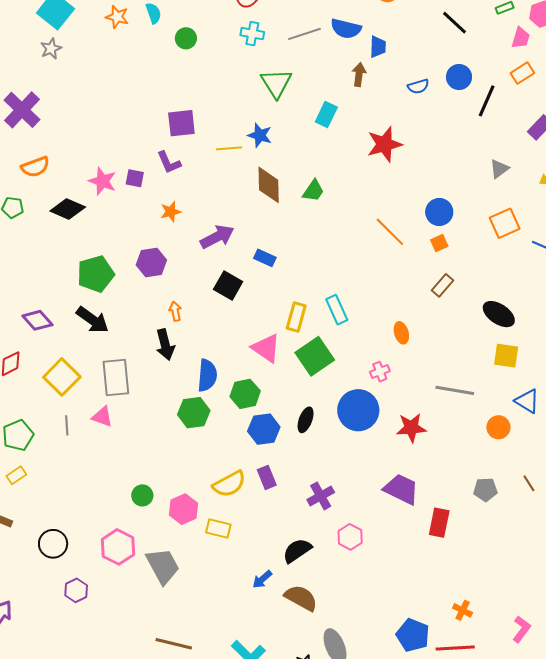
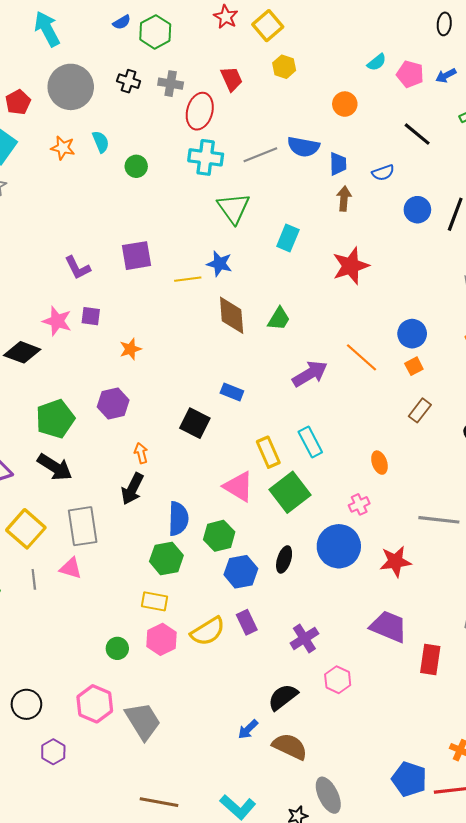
cyan cross: (252, 34) -> (206, 157), size x1.4
brown arrow: (359, 75) -> (344, 199), moved
blue circle: (459, 77) -> (417, 210), moved
blue semicircle: (418, 86) -> (383, 173), moved
purple L-shape: (169, 162) -> (78, 268), moved
purple arrow: (217, 237) -> (310, 374), moved
yellow rectangle: (296, 317) -> (268, 452), turned -36
black arrow: (165, 345) -> (132, 489), turned 44
pink hexagon: (184, 509) -> (162, 639), moved
yellow rectangle: (218, 528) -> (154, 601), moved

